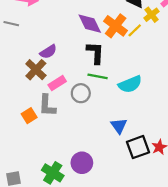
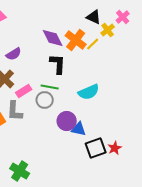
purple semicircle: (48, 52) -> (14, 54), moved
green line: (98, 76) -> (50, 87), moved
blue triangle: (119, 126) -> (79, 129), turned -42
purple circle: (82, 163) -> (67, 121), moved

